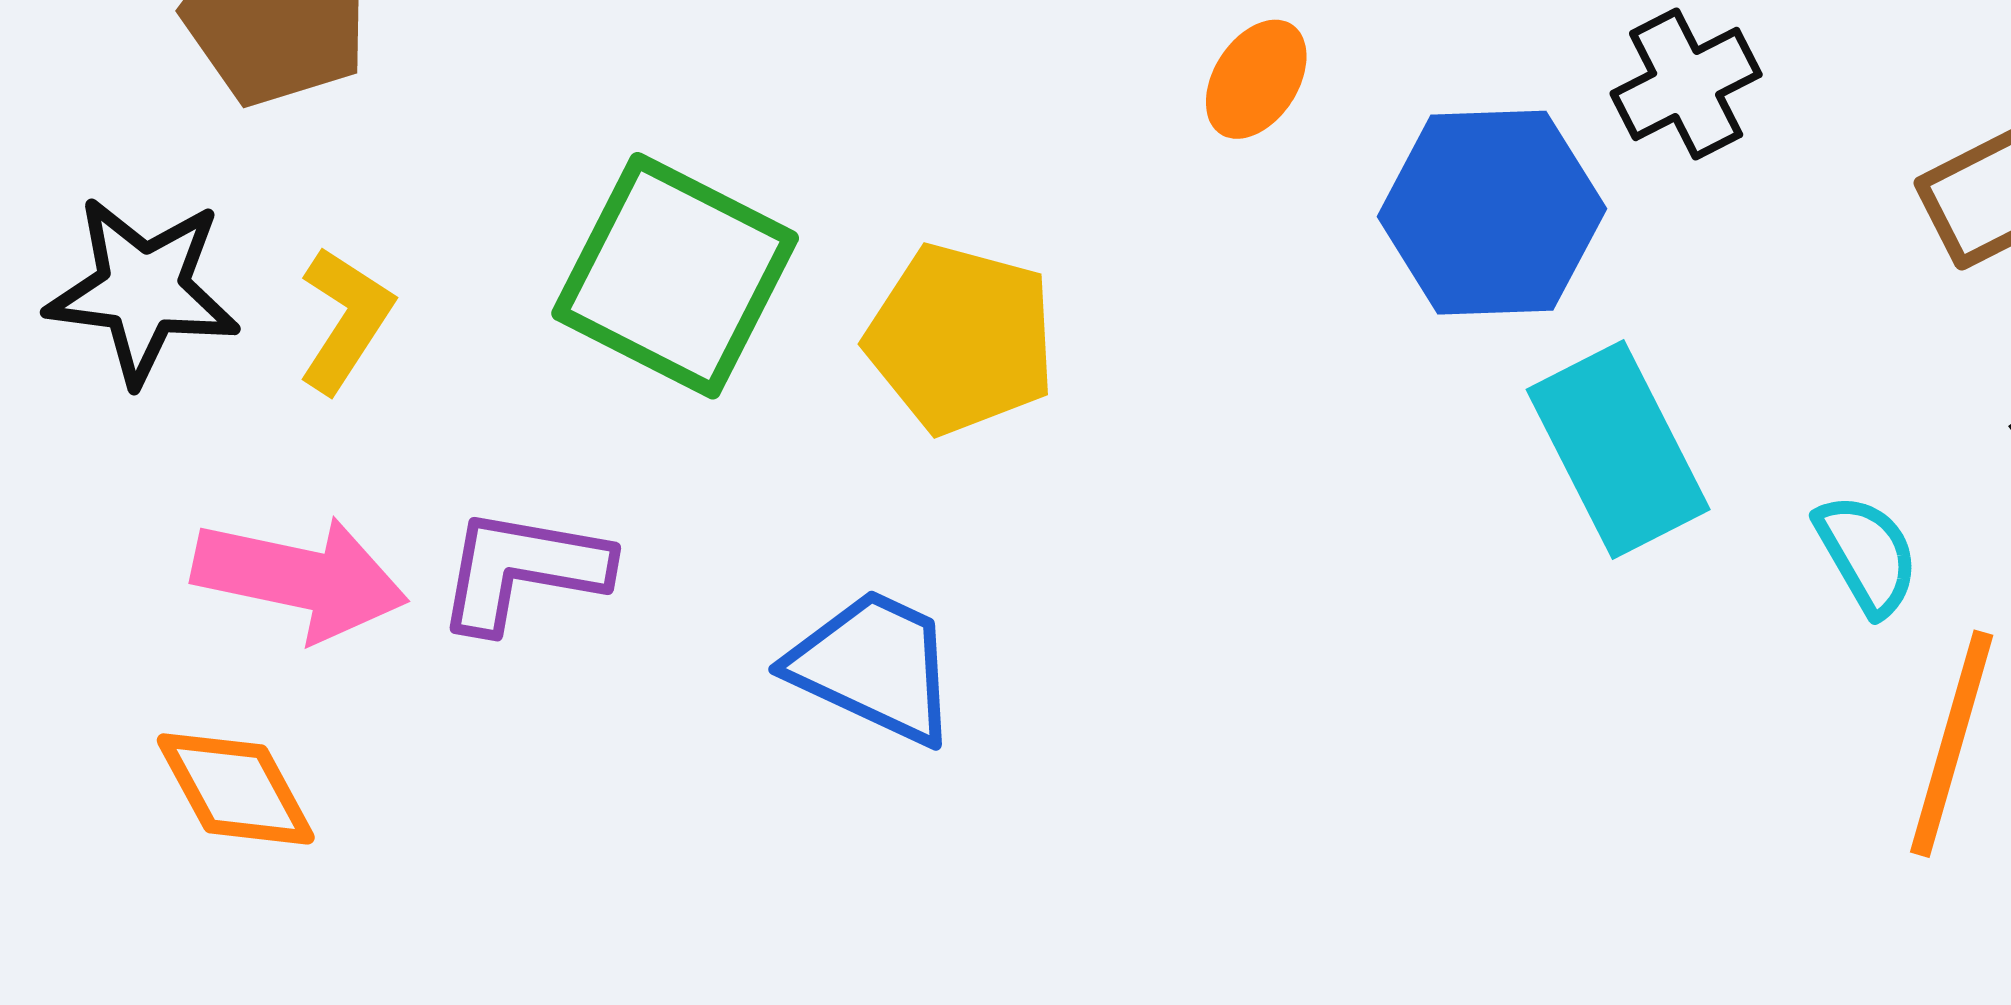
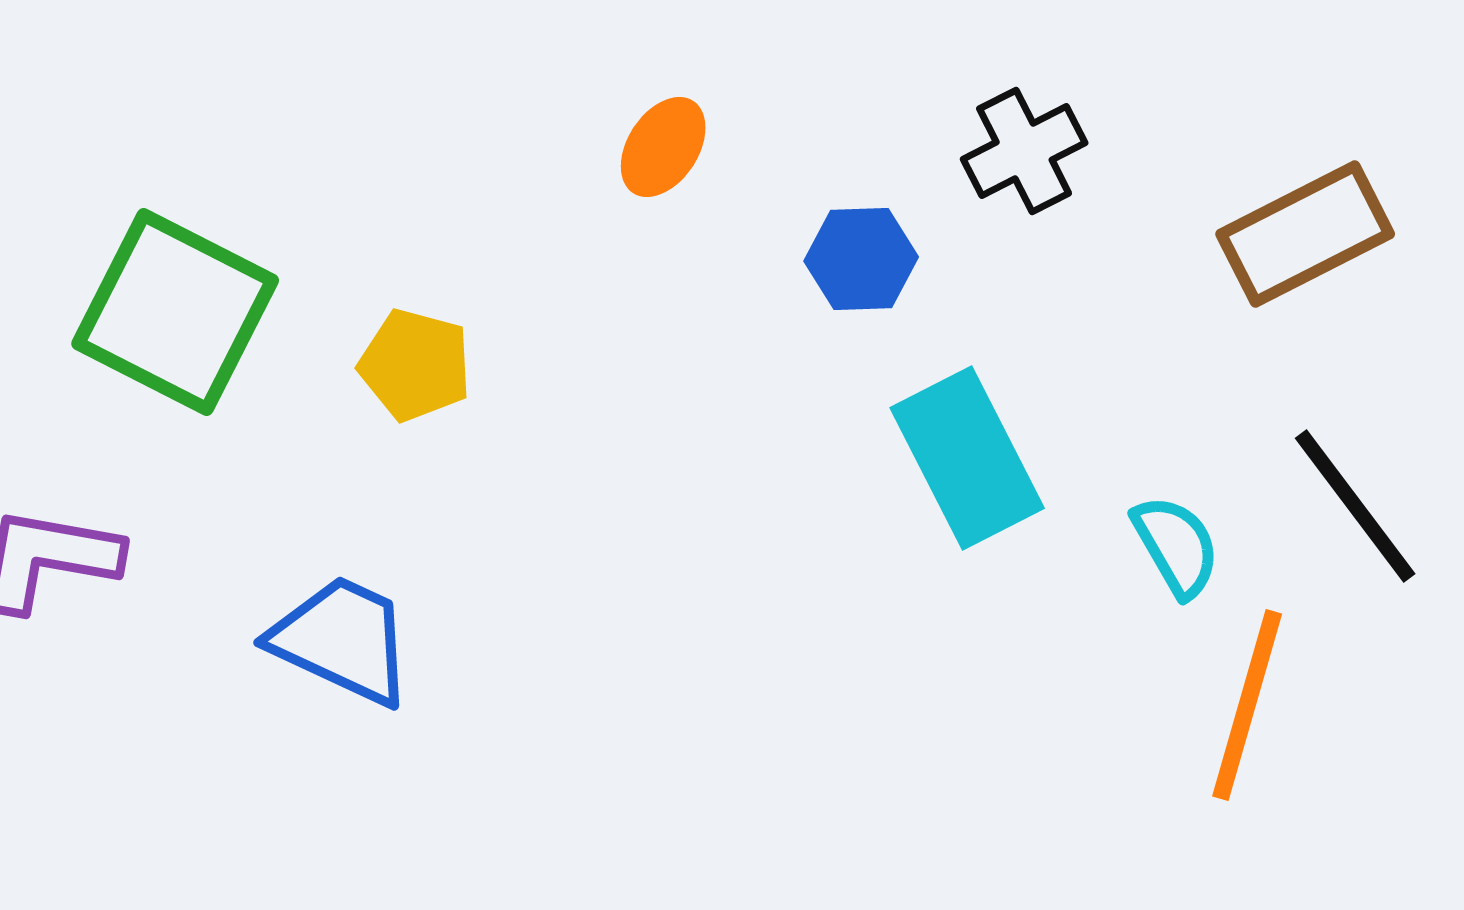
blue hexagon: (1492, 213) -> (861, 259), size x0.6
yellow pentagon: (961, 339) -> (415, 365), size x0.7

